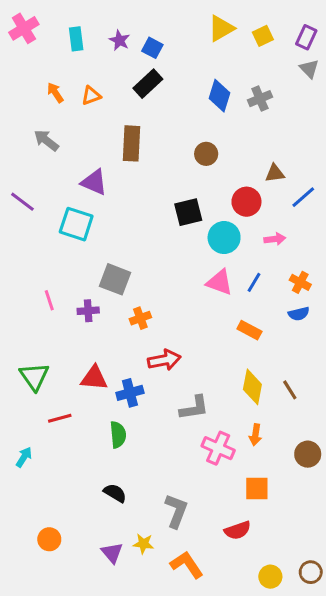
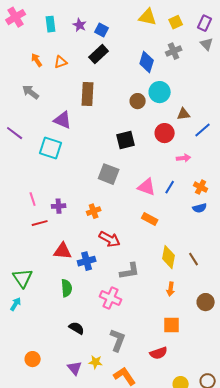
yellow triangle: (221, 28) -> (148, 17), turned 42
gray cross: (260, 99) -> (174, 51), moved
cyan circle: (224, 238) -> (160, 92), moved
gray square: (115, 279) -> (109, 174), moved
orange rectangle: (249, 330) -> (150, 219), moved
red arrow: (164, 360) -> (110, 239), turned 40
green triangle: (34, 376) -> (23, 278), moved
red line: (60, 418) -> (40, 223), moved
green semicircle: (118, 435) -> (67, 288), moved
pink cross: (218, 448) -> (111, 298), moved

